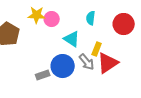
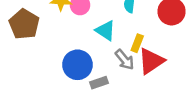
blue circle: (63, 66) -> (77, 65), moved
gray rectangle: (43, 75) -> (99, 83), moved

